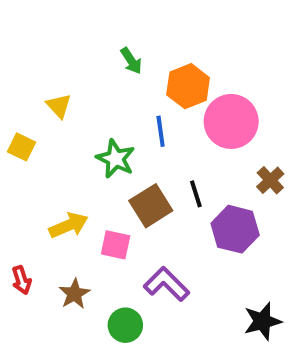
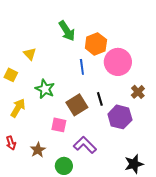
green arrow: (131, 61) -> (67, 31), size x1.5
green star: (116, 159) -> (45, 89), moved
yellow arrow: (69, 225) -> (18, 108), moved, turned -36

